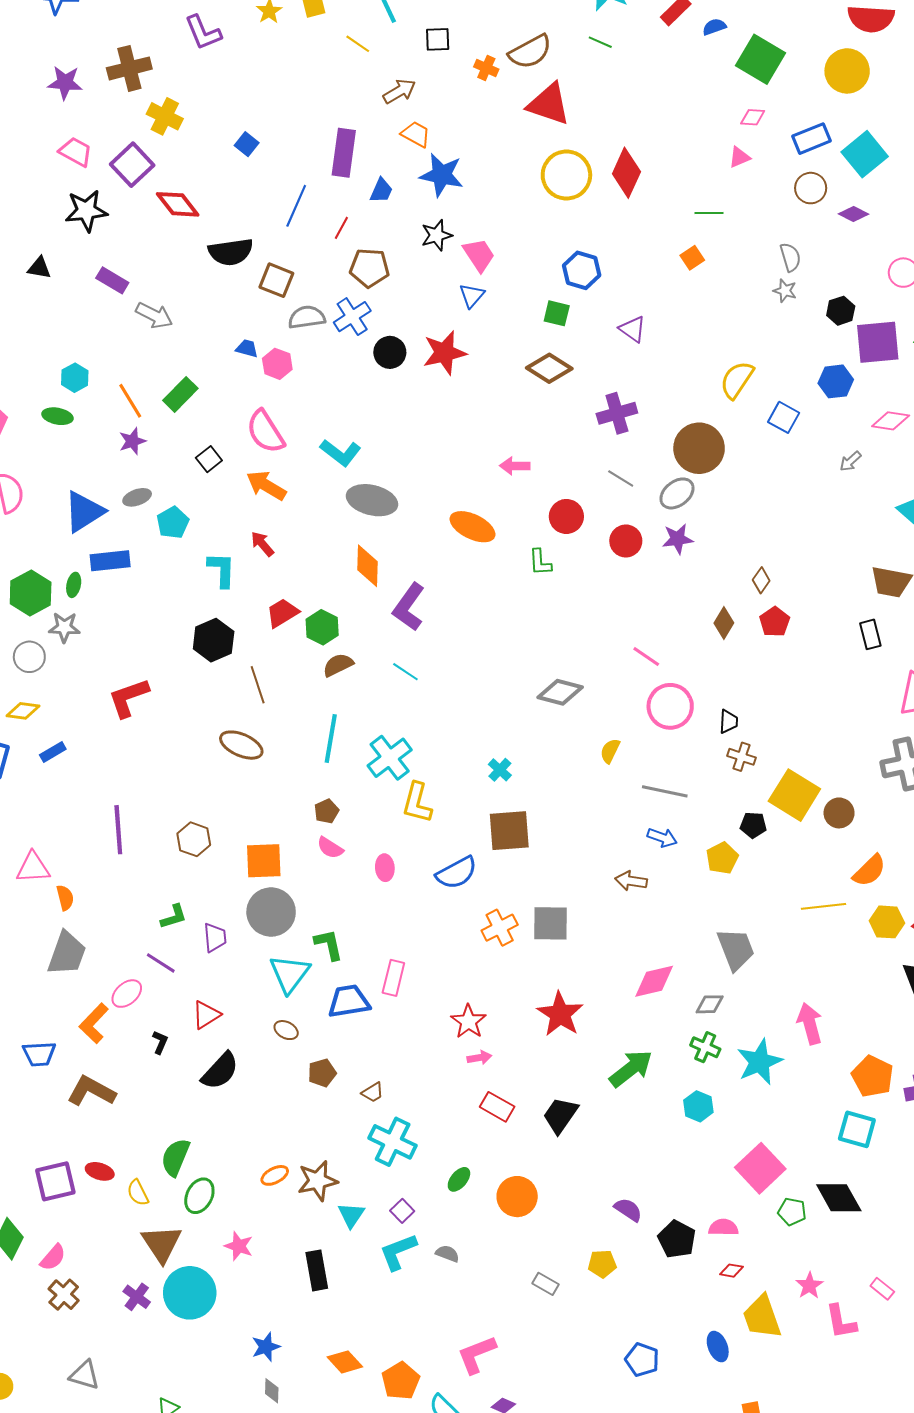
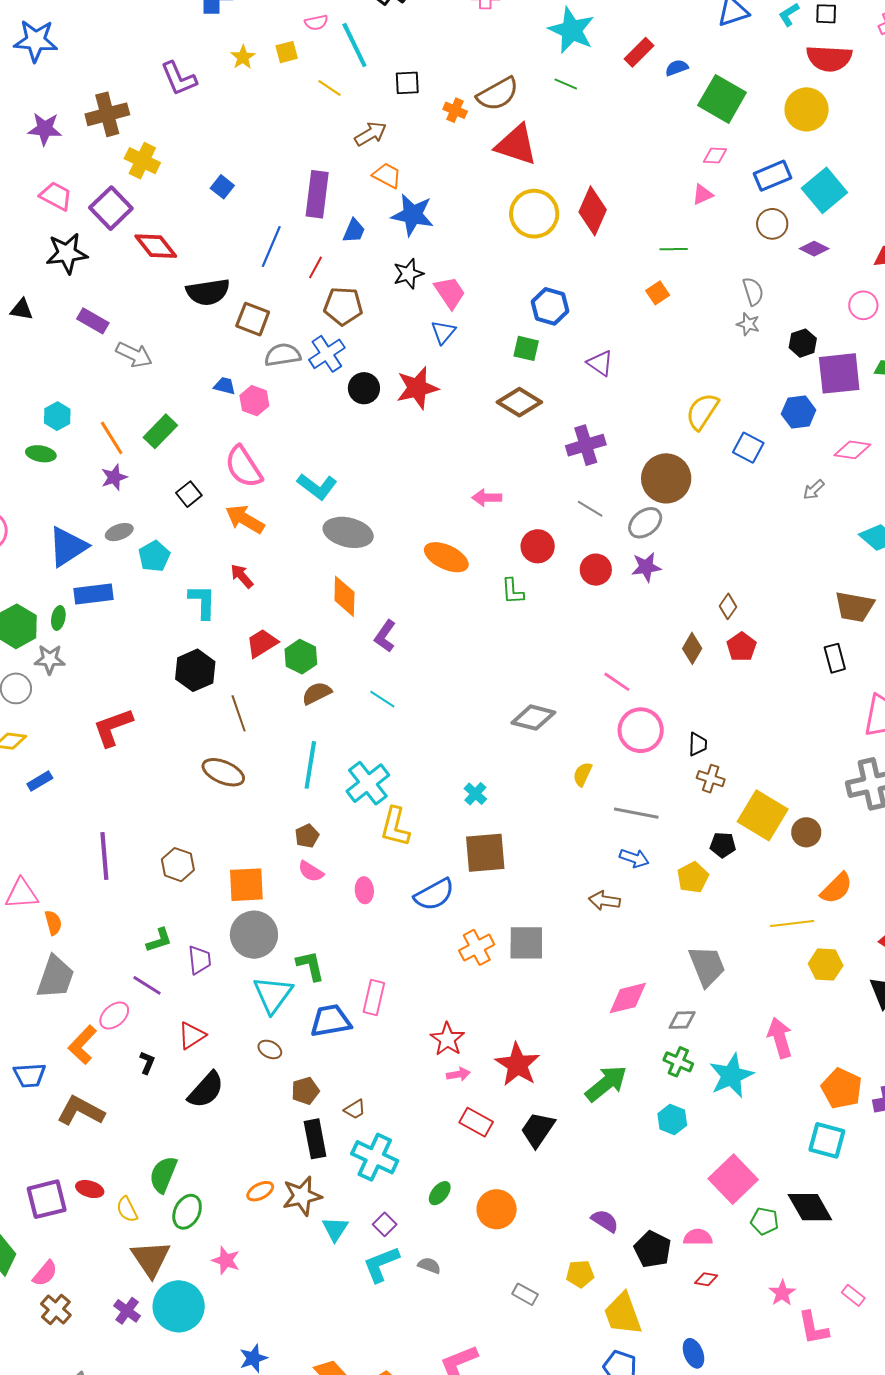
purple L-shape: (409, 607) -> (385, 636), size x0.7
yellow hexagon: (887, 922) -> (826, 965), moved
red star: (560, 1014) -> (517, 1065), moved
black rectangle: (317, 1270) -> (315, 1139), moved
yellow trapezoid: (762, 1317) -> (623, 1314), moved

